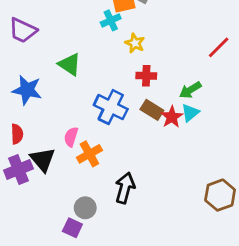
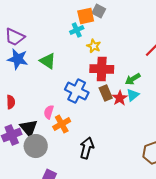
red cross: (146, 76) -> (102, 69), size x1.6
blue star: (27, 90) -> (18, 59), moved
brown rectangle: (152, 110) -> (106, 93), turned 35
red semicircle: (17, 134) -> (11, 102), moved
gray circle: (85, 208) -> (36, 146), moved, size x1.5

